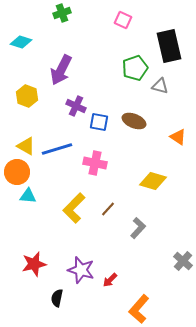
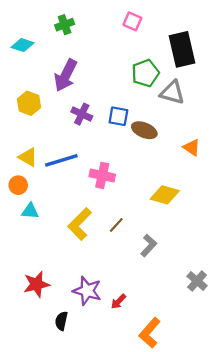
green cross: (62, 13) -> (65, 25), moved
gray triangle: (160, 86) -> (172, 92), size x1.4
blue square: (99, 122) -> (118, 116), moved
orange circle: (17, 172) -> (18, 185), size x0.7

